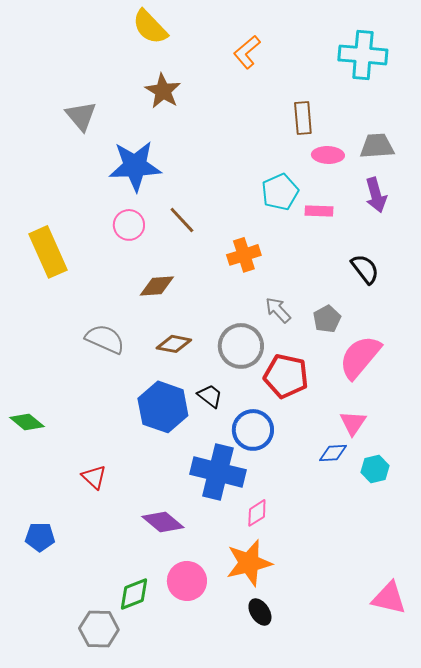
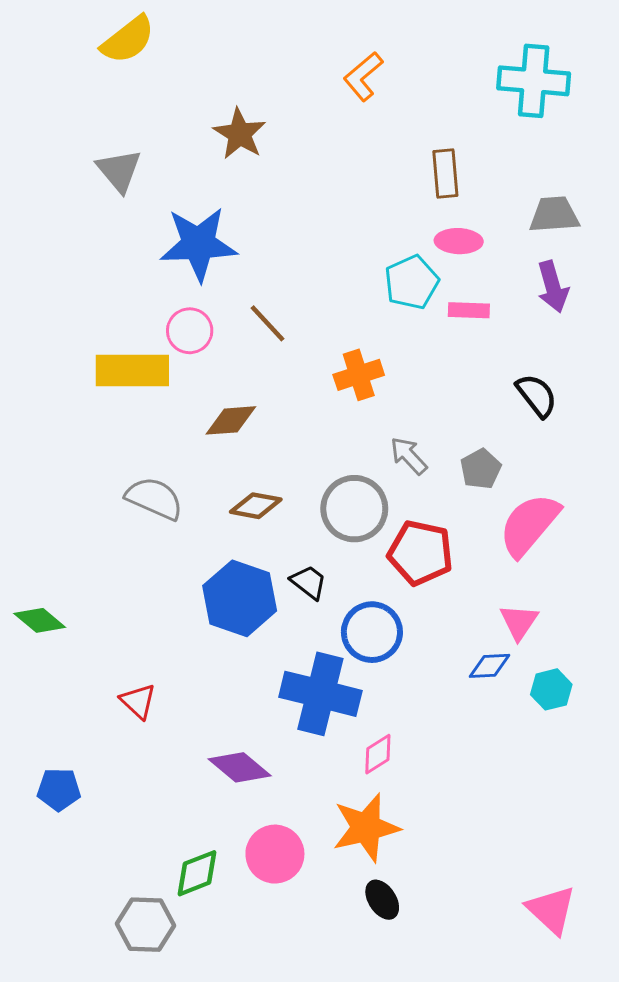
yellow semicircle: (150, 27) -> (128, 40), moved, turned -84
pink ellipse: (328, 155) -> (459, 241), moved
yellow rectangle: (48, 252) -> (132, 370), moved, turned -66
pink triangle: (389, 598) -> (551, 910), moved, turned 30

